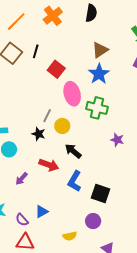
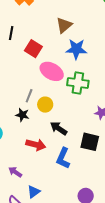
brown triangle: (100, 50) -> (64, 25), moved
blue star: (99, 74) -> (76, 49), turned -30
pink ellipse: (72, 94) -> (52, 71), turned -40
purple arrow: (22, 179) -> (15, 172), moved, turned 88
black square: (101, 194) -> (90, 142), moved

